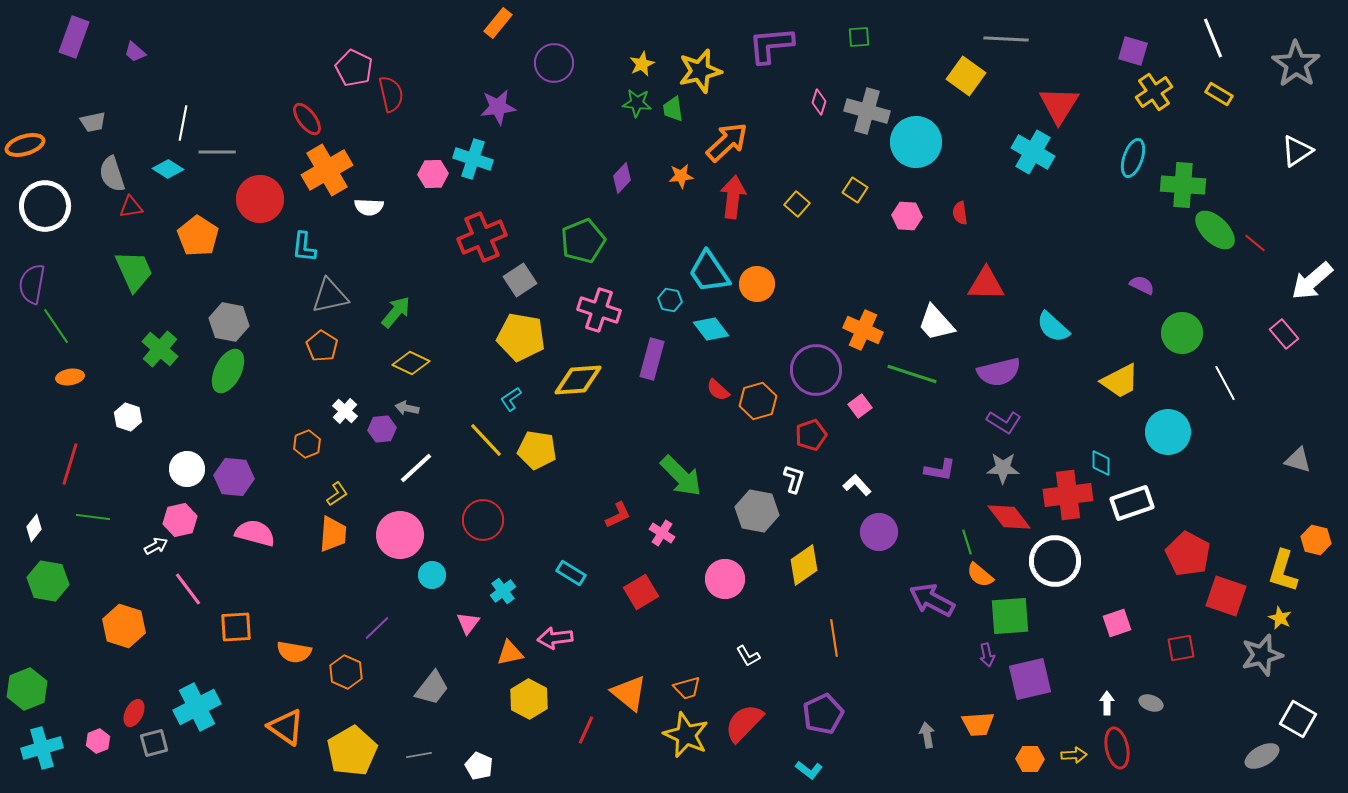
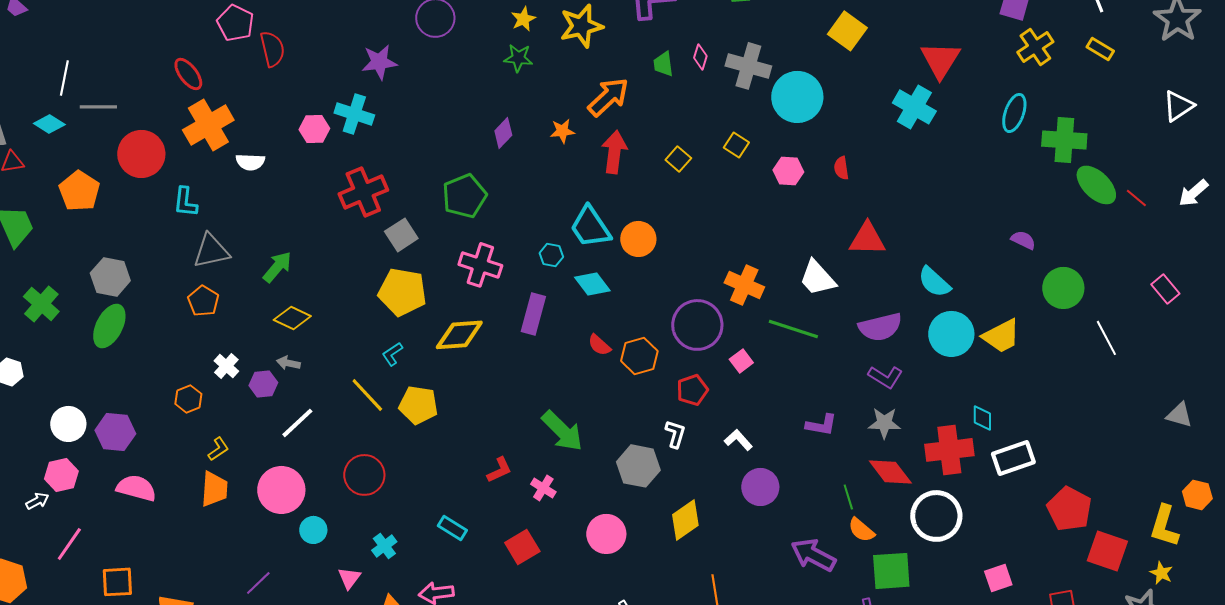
green trapezoid: (673, 109) -> (663, 64), moved
white arrow: (1312, 281) -> (1193, 193), moved, size x0.7
cyan circle: (1168, 432) -> (951, 334), moved
pink line: (188, 589) -> (69, 544), turned 72

